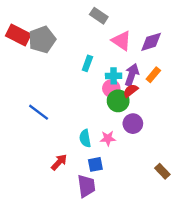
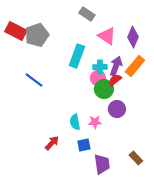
purple diamond: (151, 42) -> (133, 37), turned -50
cyan rectangle: (87, 63) -> (77, 56), size x1.6
orange rectangle: (153, 75) -> (135, 66), size x1.5
blue line: (39, 112) -> (34, 80), moved
brown rectangle: (162, 171) -> (136, 158), moved
purple trapezoid: (86, 186) -> (102, 164), moved

